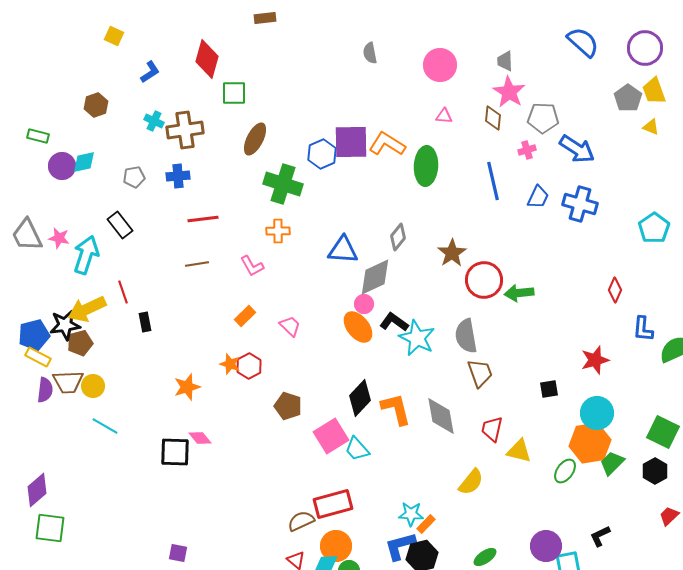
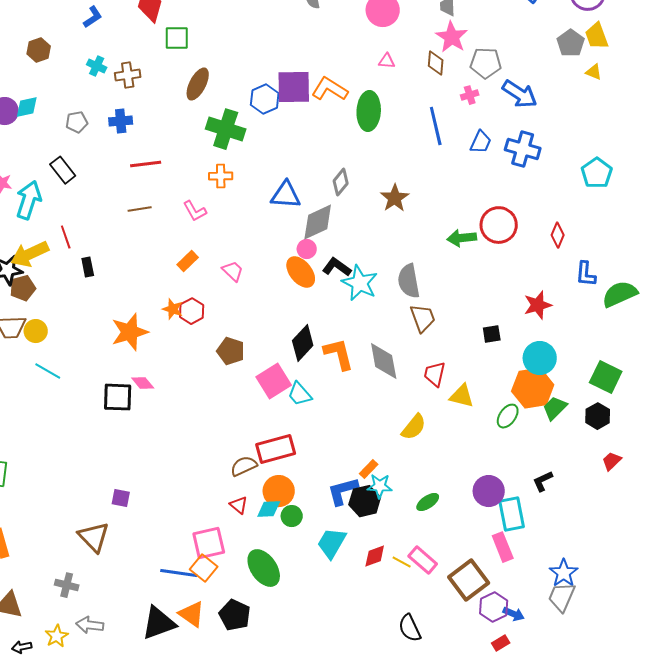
brown cross: (185, 130) -> (128, 75), size x0.7
red circle: (484, 280) -> (499, 225), moved
orange star: (187, 387) -> (130, 332), size x1.4
cyan star: (411, 514) -> (380, 486), moved

